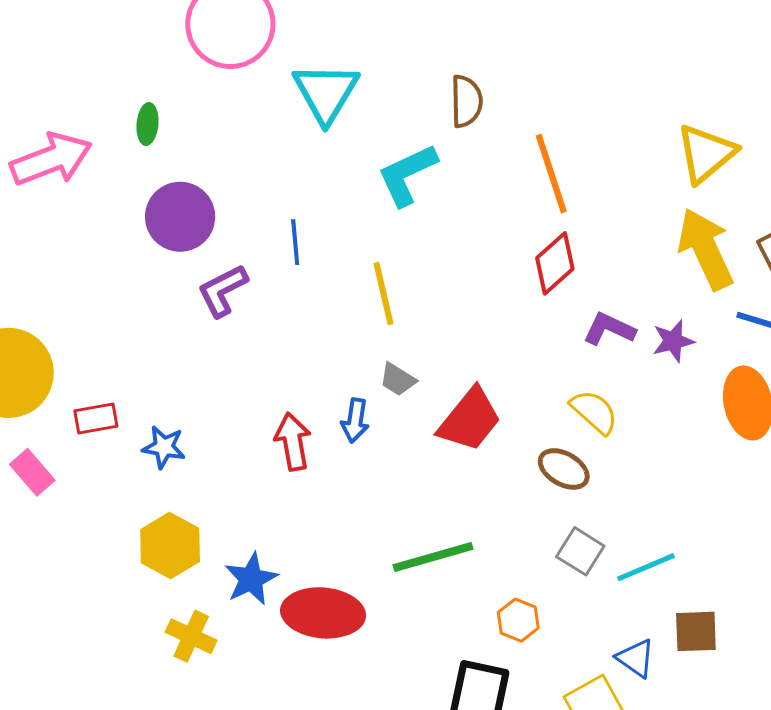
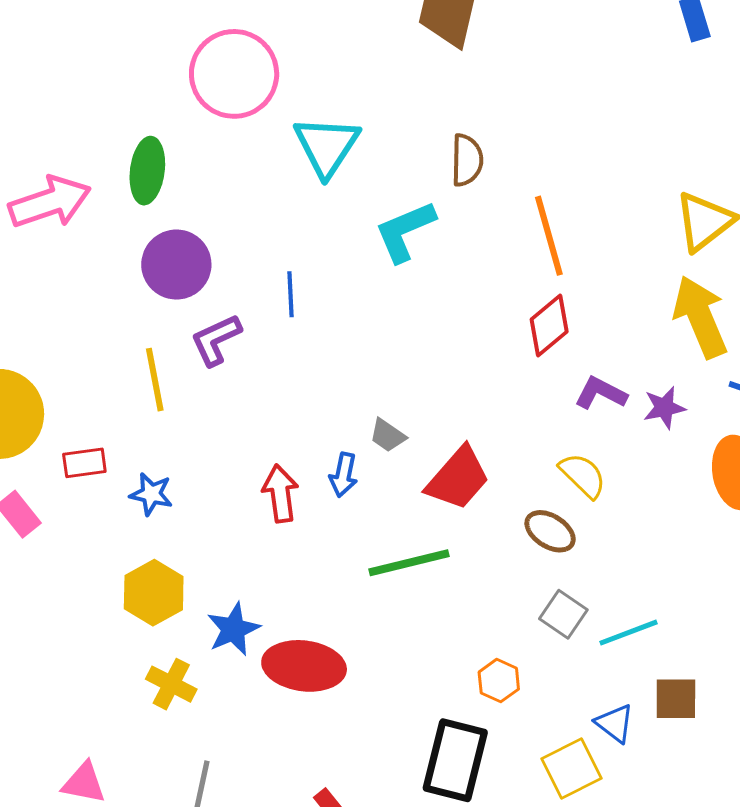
green ellipse: (147, 124) -> (147, 171), size x1.6
yellow line: (384, 294) -> (155, 380), moved
green line: (433, 557) -> (409, 563), moved

